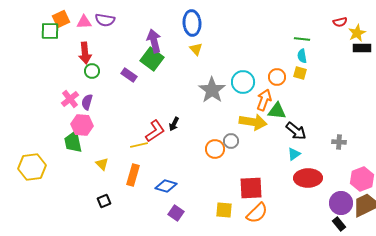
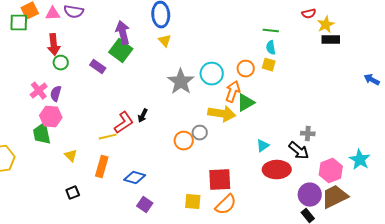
green triangle: (277, 111) -> (246, 103), turned -36
black arrow: (296, 131) -> (299, 151), moved

